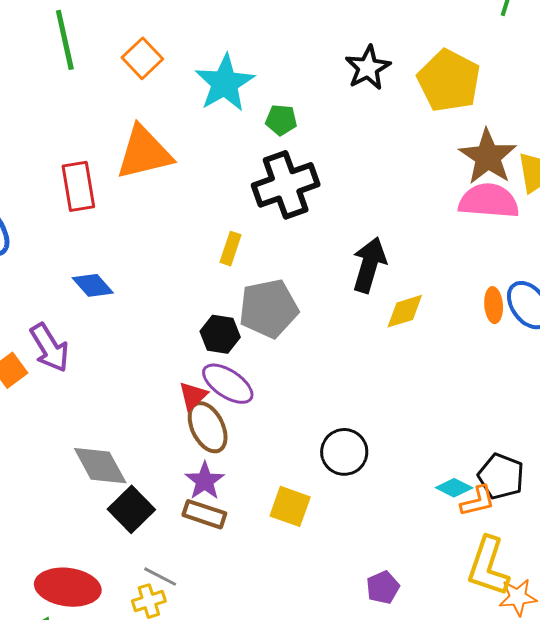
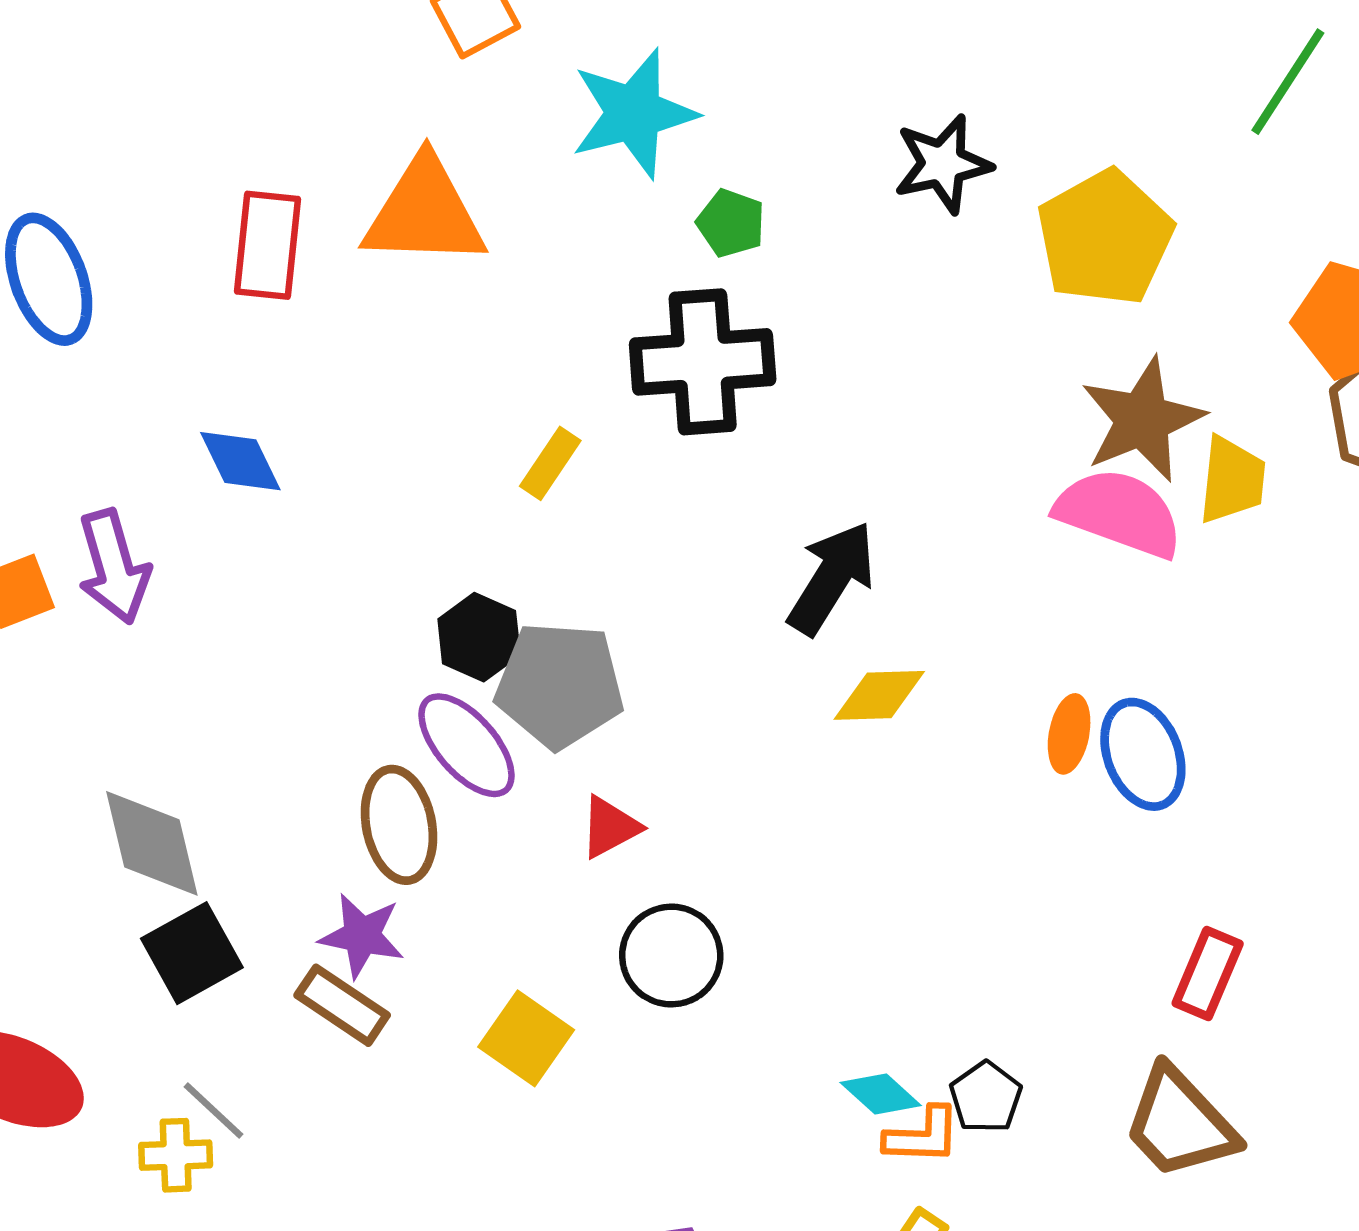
gray pentagon: (269, 309) -> (560, 685), moved
red triangle: (193, 396) -> (610, 827), moved
black pentagon: (501, 476) -> (986, 1097), size x0.7
purple star: (205, 481) -> (362, 936), turned 30

